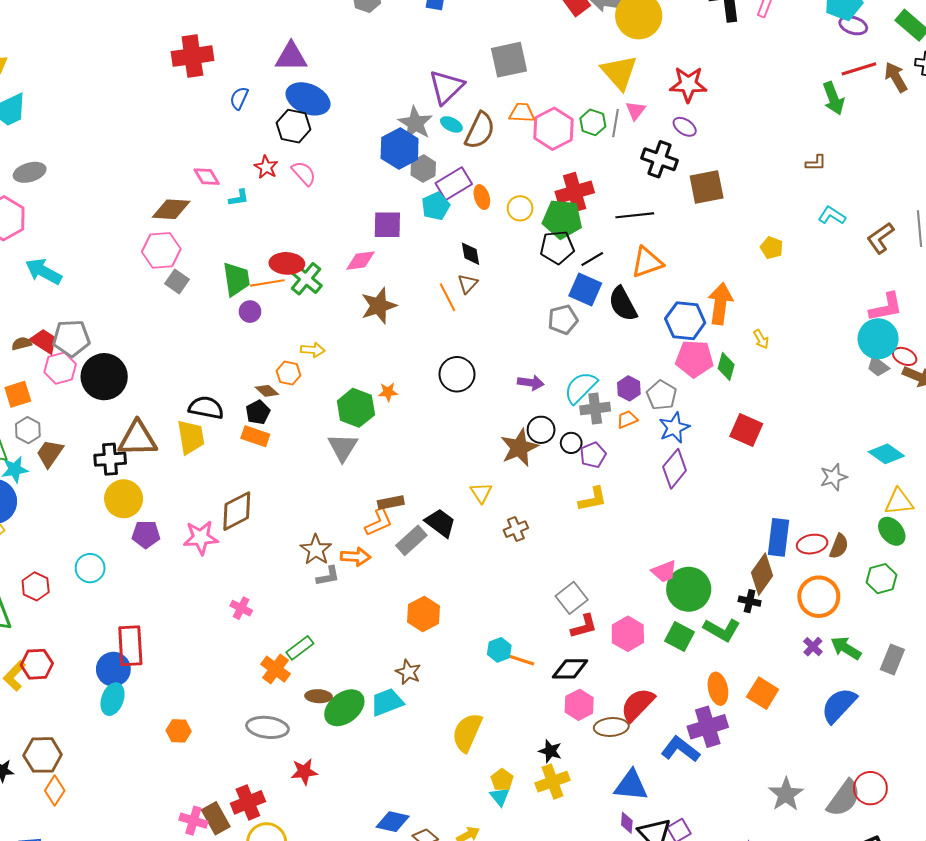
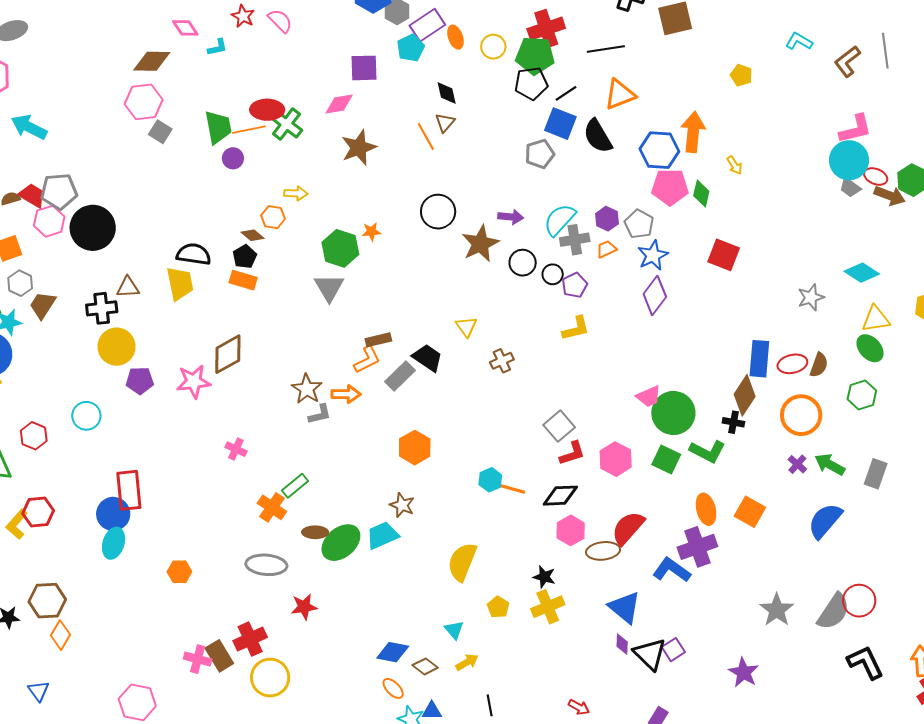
brown triangle: (138, 439) -> (128, 287), size x0.6
brown star: (519, 448) -> (480, 244), moved
blue triangle: (631, 785) -> (625, 607), turned 36
cyan triangle: (500, 797) -> (454, 630), moved

